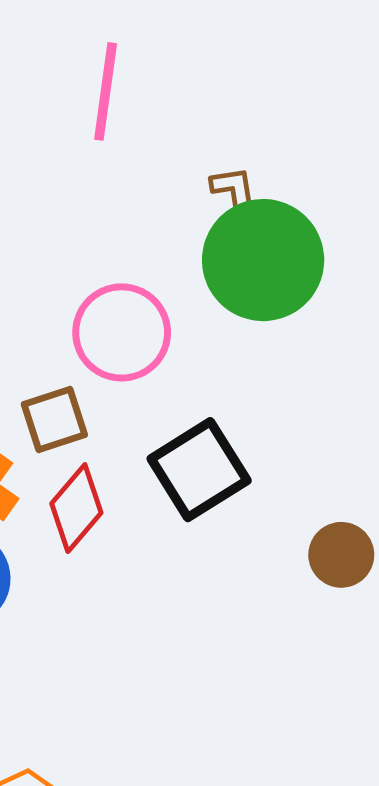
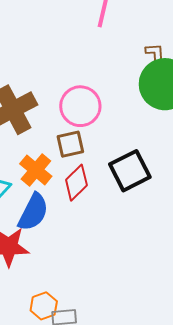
pink circle: (122, 332) -> (80, 106), moved

